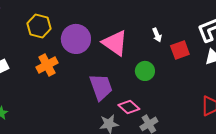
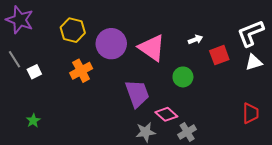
white arrow: (157, 35) -> (195, 39), turned -88

